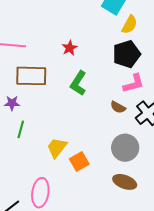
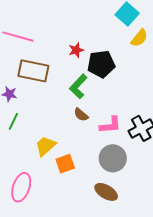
black pentagon: (127, 54) -> (101, 64), moved
pink L-shape: (134, 83) -> (110, 125), moved
brown semicircle: (118, 107) -> (81, 115), moved

